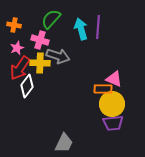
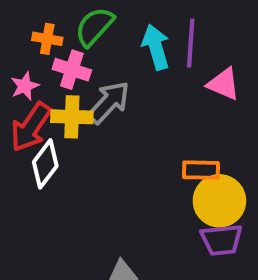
orange cross: (14, 25) -> (47, 39), moved
gray arrow: (58, 56) -> (109, 102), turned -65
pink triangle: (114, 79) -> (224, 84), moved

